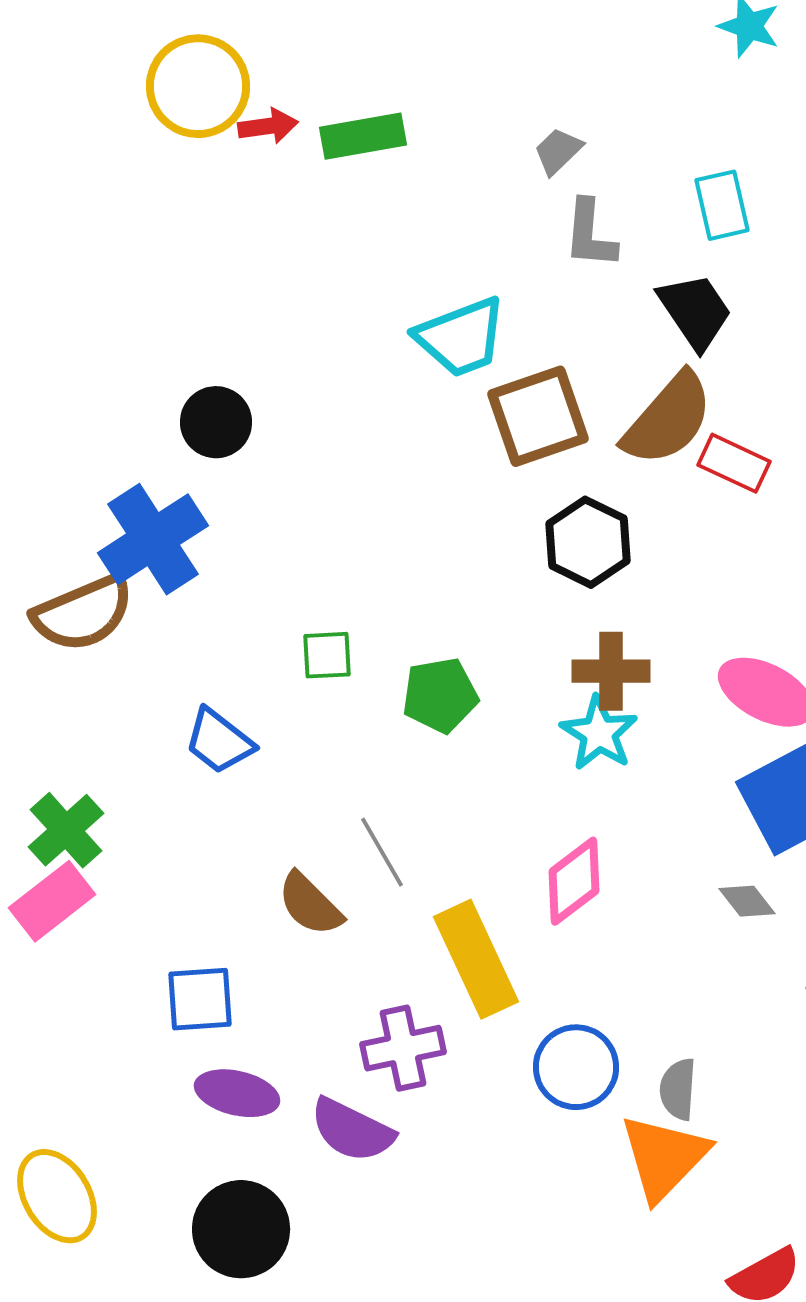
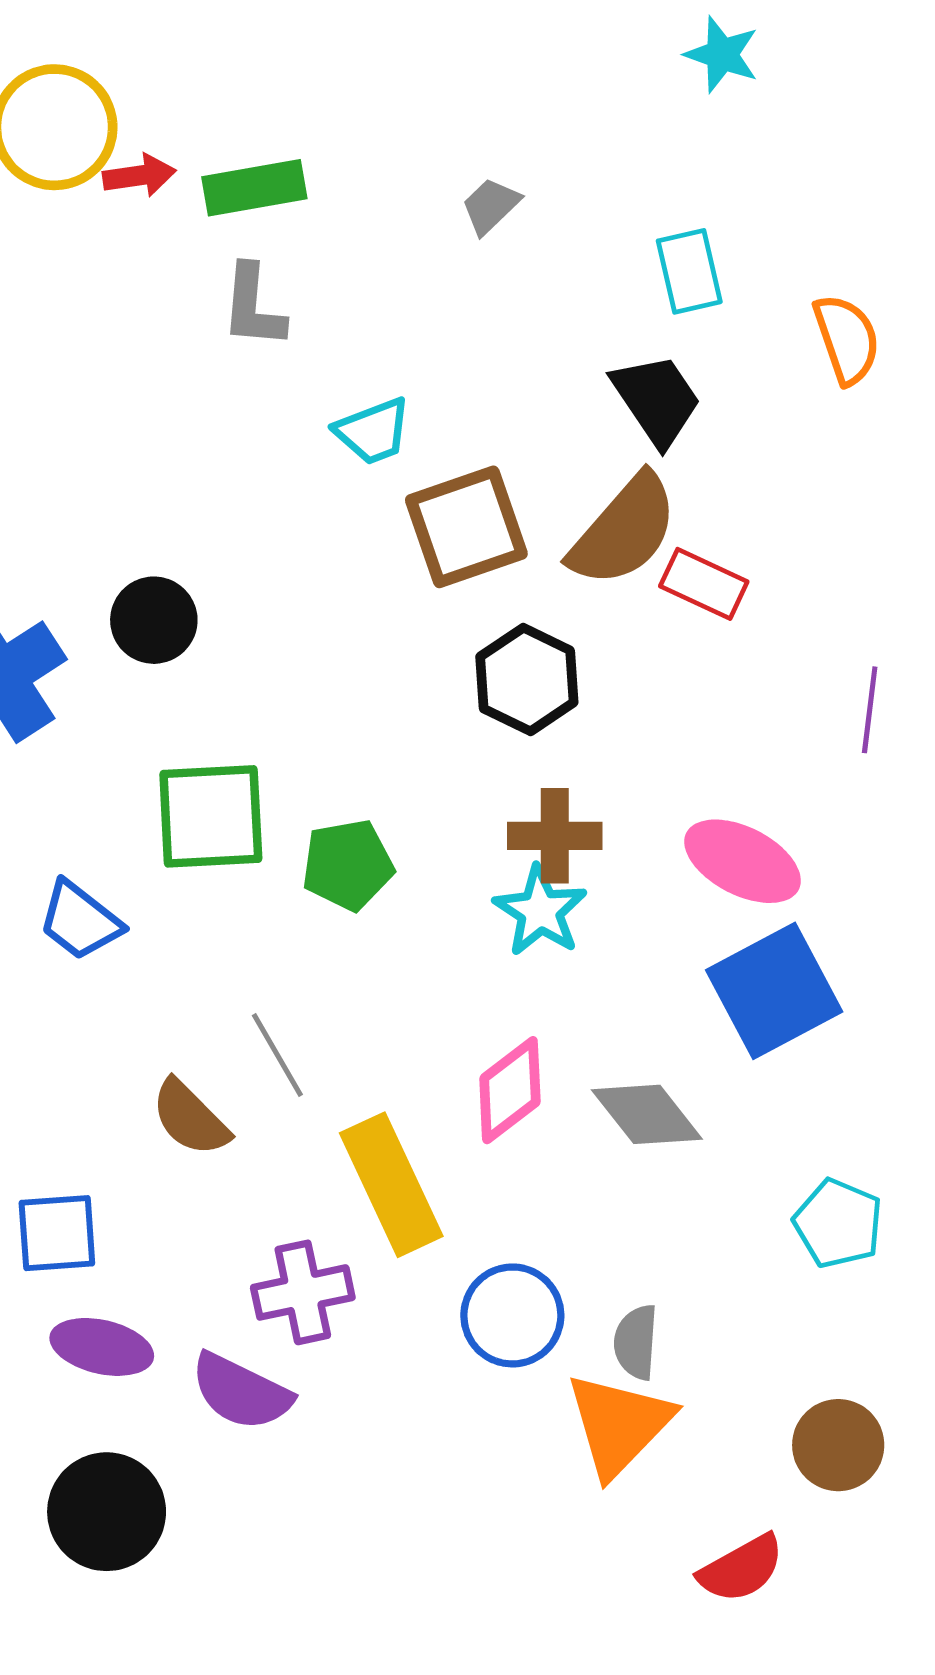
gray L-shape: (590, 234) -> (253, 306), moved
cyan trapezoid: (461, 337) -> (373, 431), size x0.7
black circle: (216, 422) -> (154, 620), moved
green square: (327, 655) -> (211, 816), size x1.8
gray diamond: (747, 901) -> (647, 1114), moved, size x1.6

